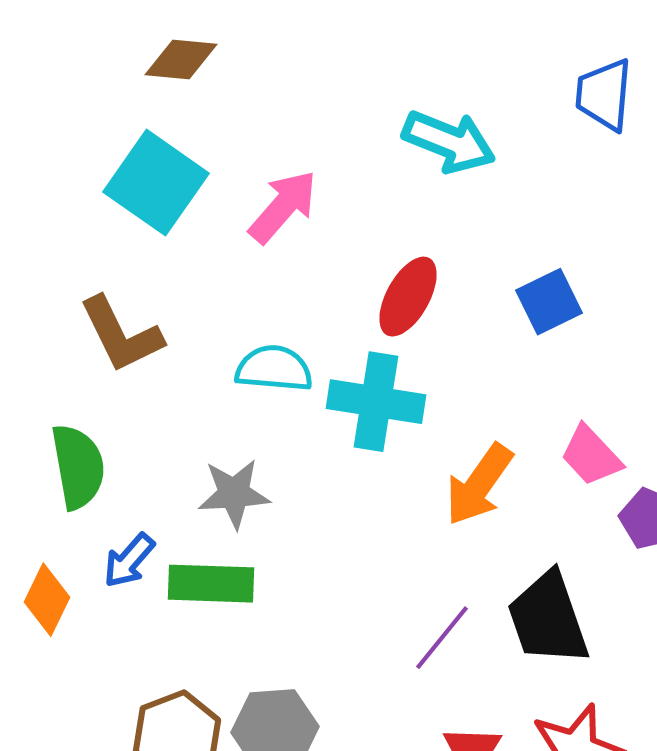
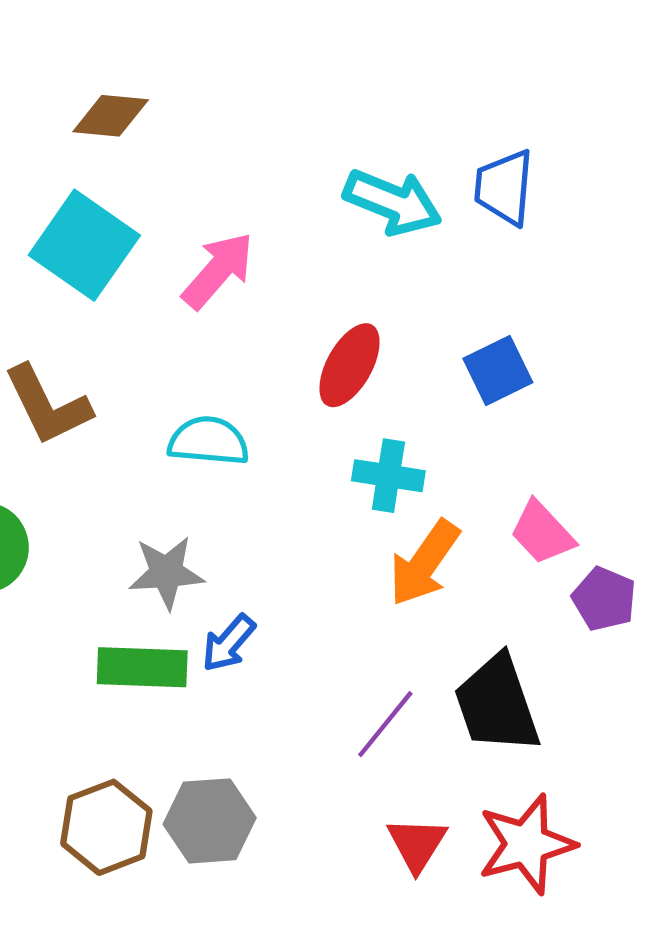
blue trapezoid: (604, 95) -> (504, 187), moved
cyan cross: (376, 402) -> (388, 476), moved, size x0.7
blue arrow: (129, 561) -> (228, 643), moved

